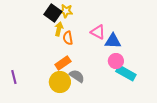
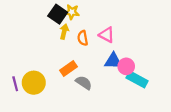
orange semicircle: (68, 38) -> (83, 38), moved
blue triangle: (113, 41) -> (113, 61), moved
yellow circle: (60, 82) -> (34, 83), moved

